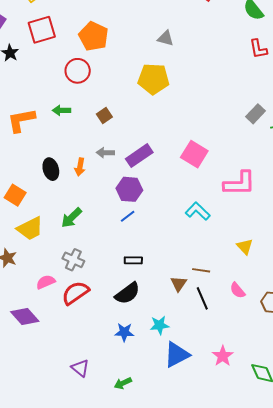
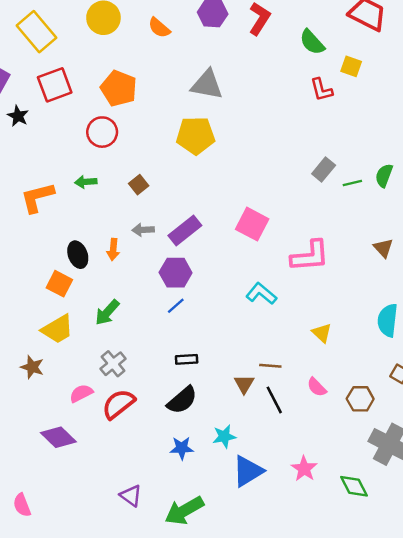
gray triangle: (166, 38) -> (207, 85), size x1.6
orange square: (15, 195) -> (59, 284), moved
gray cross: (73, 260) -> (113, 364), turned 30
green arrow: (123, 383) -> (184, 511), size x1.8

